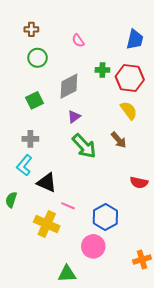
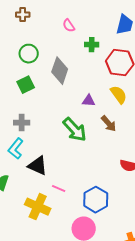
green circle: (38, 58) -> (29, 54), moved
green cross: (102, 70) -> (92, 45), moved
gray diamond: (69, 86) -> (60, 71), turned -44
purple triangle: (74, 117) -> (89, 101), moved, turned 40

